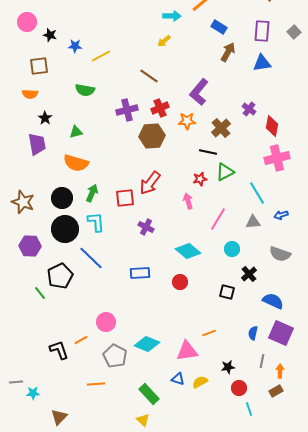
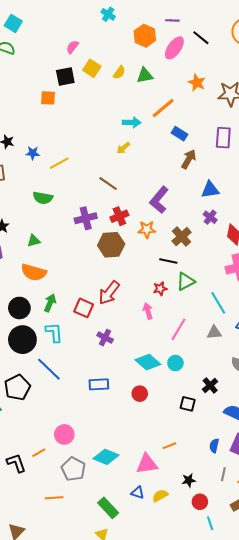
blue triangle: (262, 63) -> (210, 190), moved
red square: (125, 198) -> (84, 308), turned 30
cyan circle: (232, 249) -> (175, 363), moved

